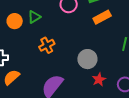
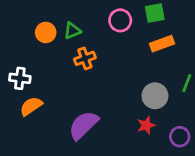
orange cross: (47, 45) -> (85, 58), moved
gray circle: (87, 59) -> (155, 96), moved

